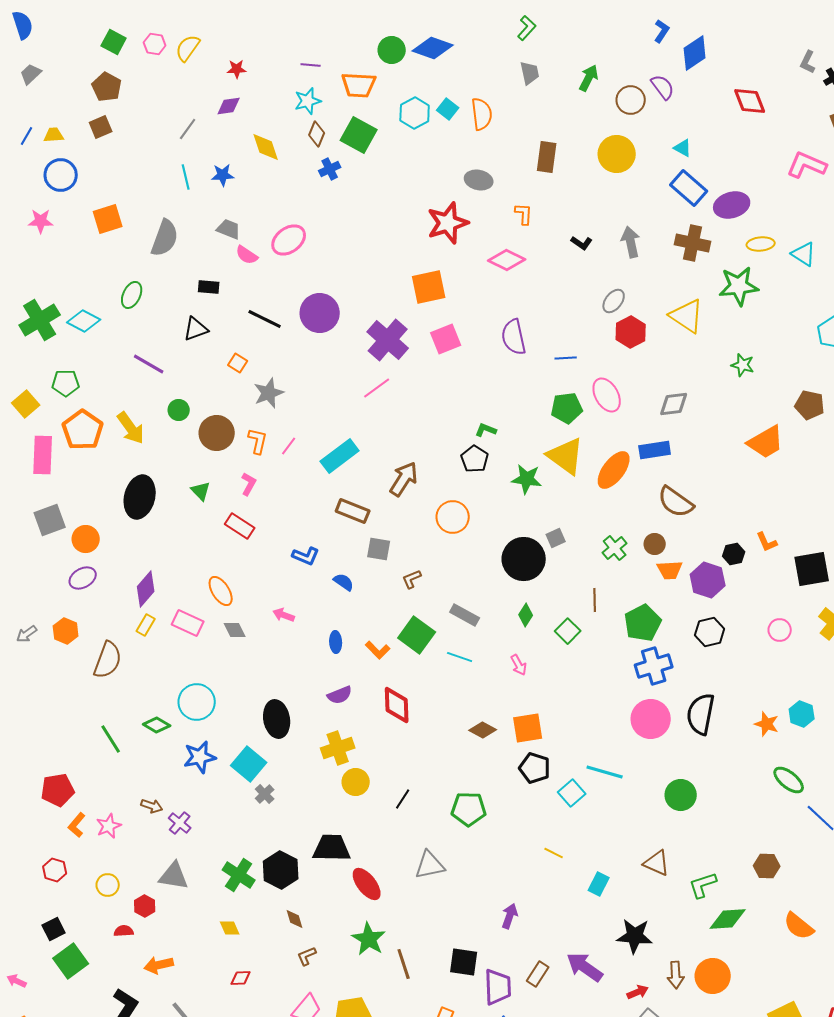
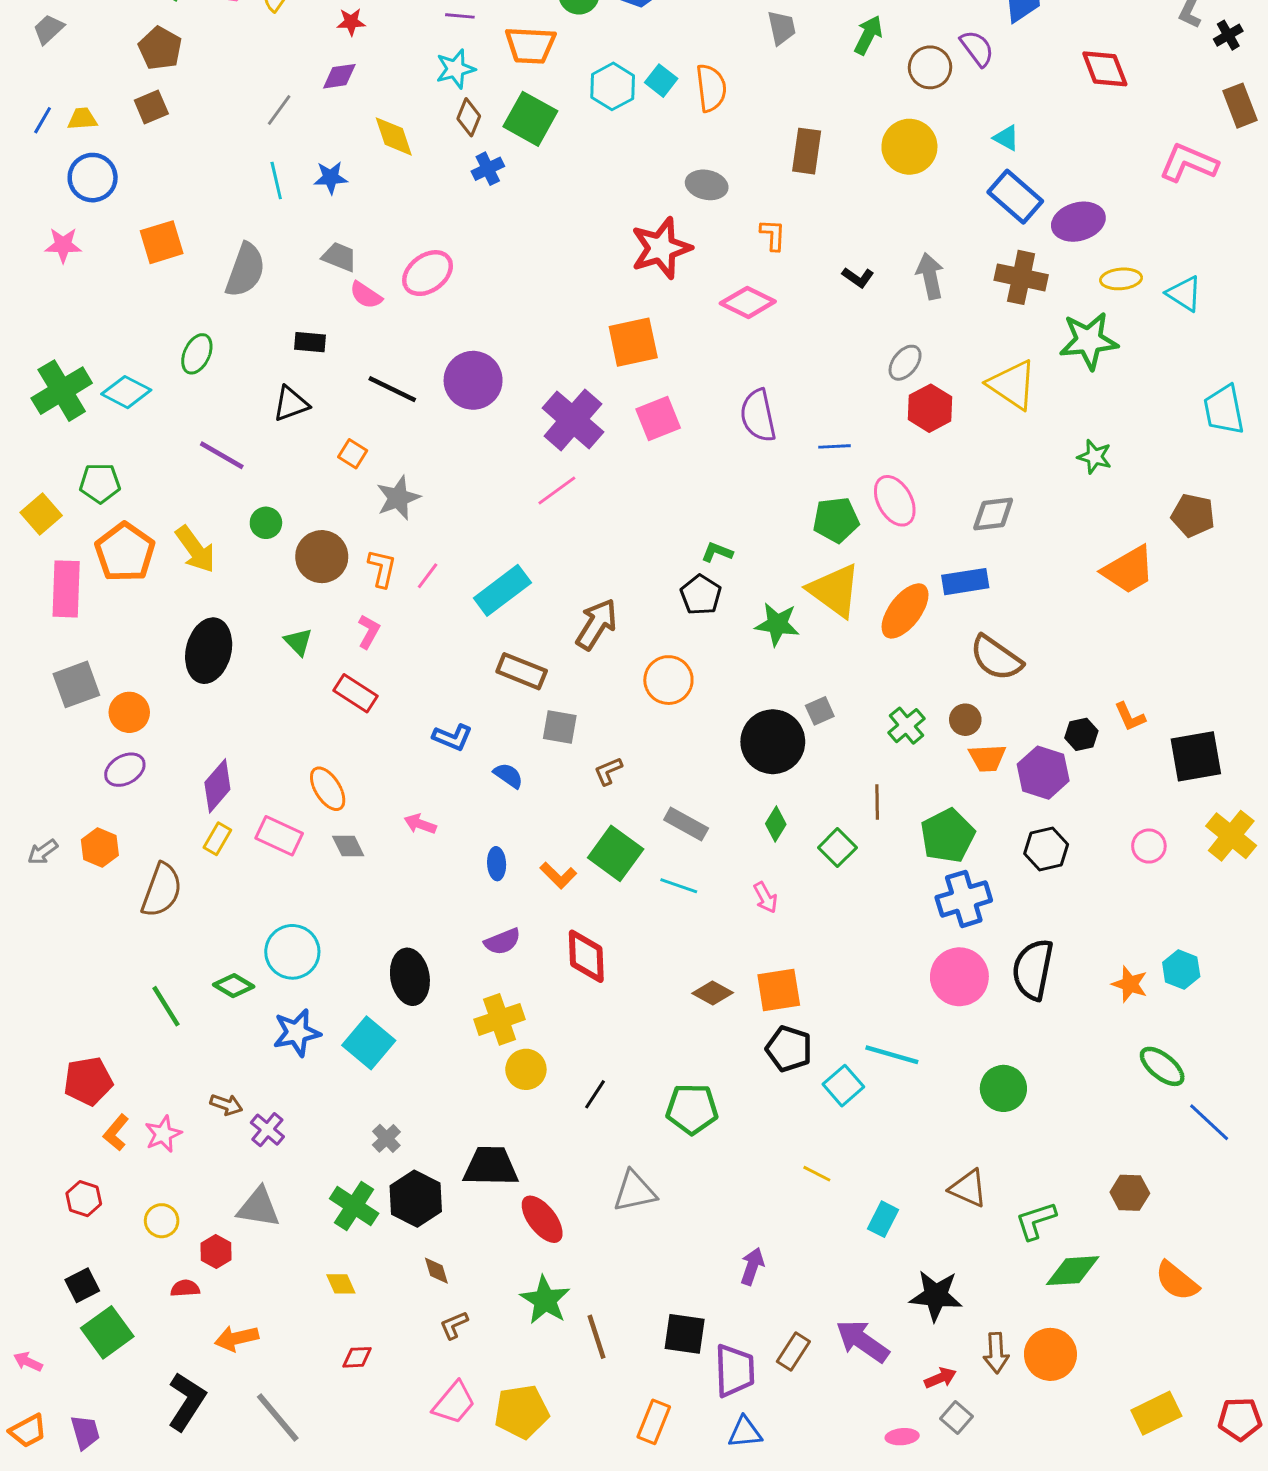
gray cross: (265, 794) -> (386, 1138), moved

